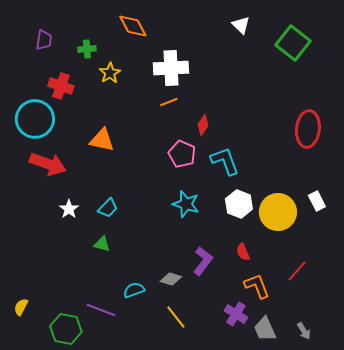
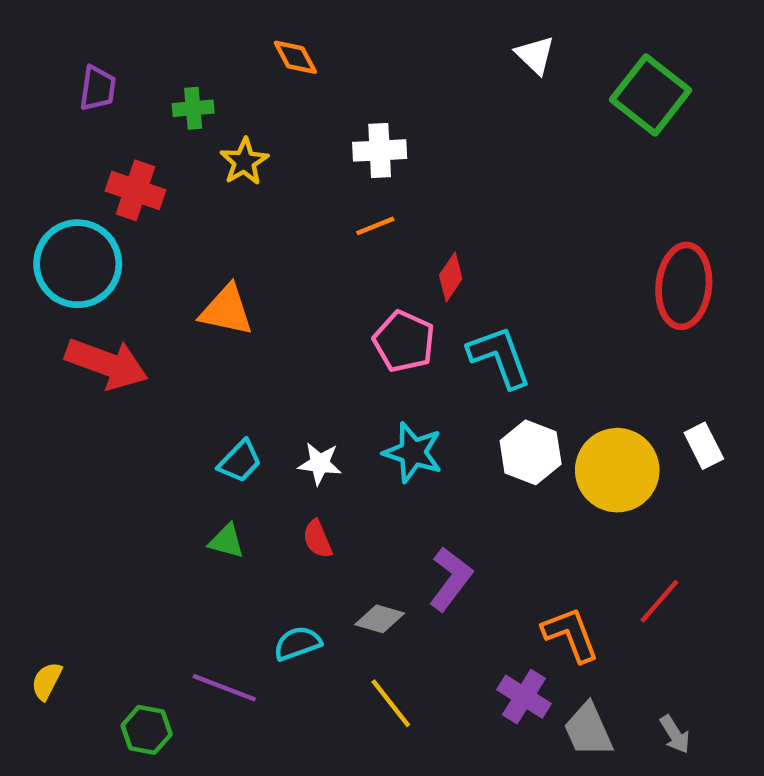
orange diamond: (133, 26) -> (295, 57), size x0.7
white cross: (171, 68) -> (380, 150), size x0.7
white star: (69, 209) -> (320, 463), moved, turned -30
red semicircle: (243, 252) -> (317, 539), moved
green hexagon: (66, 329) -> (147, 730), size x0.7

